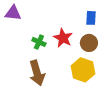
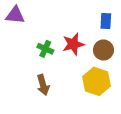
red star: (63, 38) -> (73, 44), turned 30
brown arrow: (37, 73) -> (43, 85), size x0.7

